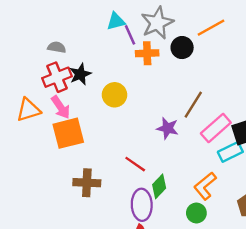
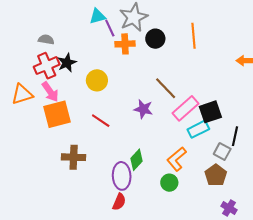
orange line: (211, 28) -> (194, 36), moved, turned -65
brown line: (193, 105) -> (166, 88), turned -75
red line: (135, 164) -> (101, 121), moved

